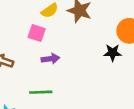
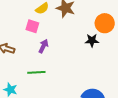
purple arrow: (50, 59) -> (43, 46), turned -56

